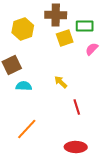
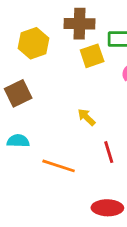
cyan semicircle: (24, 86) -> (18, 141), moved
orange line: (27, 129) -> (59, 166), moved, turned 65

